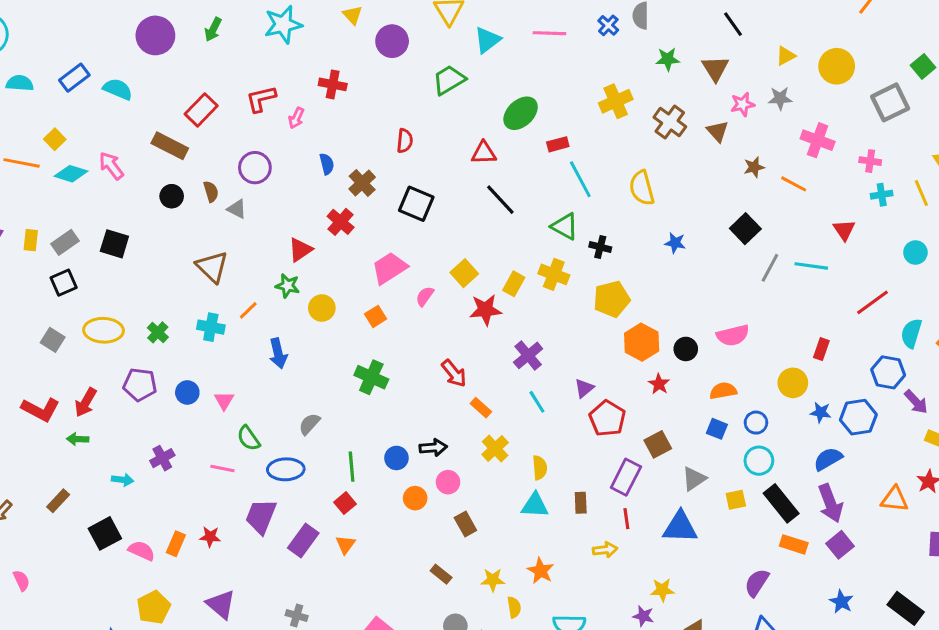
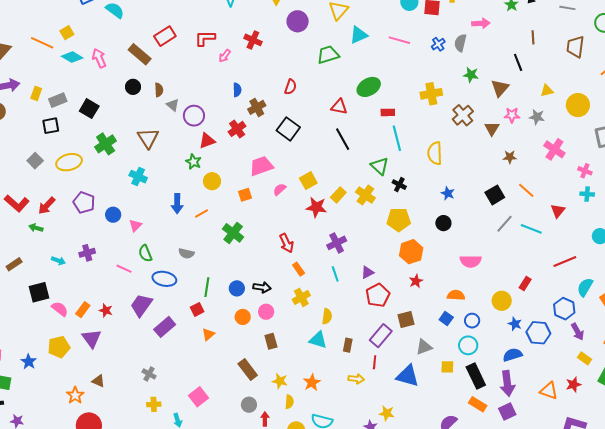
purple circle: (255, 168) -> (194, 116), moved
orange line: (794, 184) -> (526, 190), moved
orange line: (248, 310) -> (201, 213), moved
yellow ellipse: (104, 330) -> (69, 162), turned -30
green cross: (158, 332) -> (106, 144), moved, size x1.5
black circle: (686, 349) -> (443, 223), moved
gray semicircle: (309, 424) -> (186, 253), turned -133
orange triangle: (345, 545) -> (208, 334), moved
brown rectangle: (441, 574) -> (248, 369), size x1.5
purple triangle: (221, 604) -> (92, 338), moved

